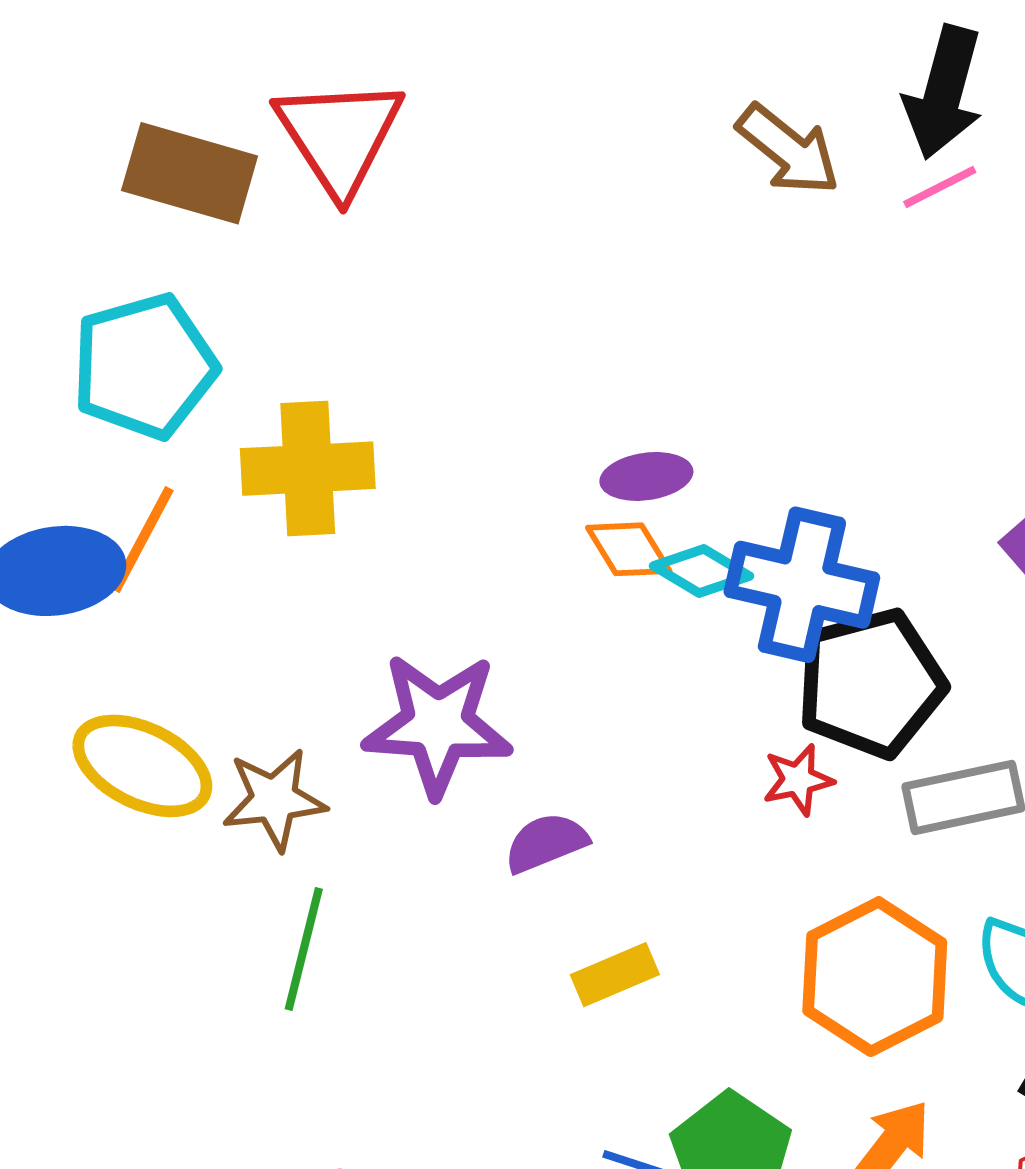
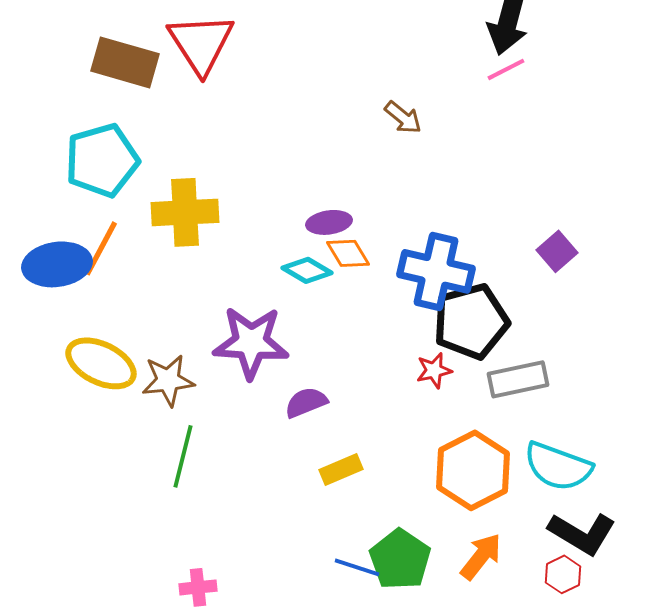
brown arrow: (788, 150) -> (403, 117), moved, size x0.7
purple ellipse: (646, 476) -> (329, 222), moved
cyan diamond: (702, 571) -> (307, 270), moved

